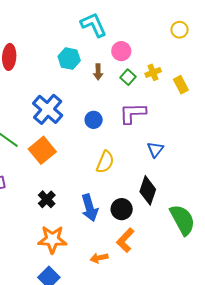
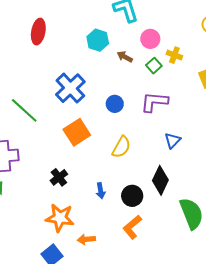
brown arrow: (98, 72) -> (125, 57), turned 112
yellow cross: (153, 72) -> (174, 55), moved, turned 35
orange square: (42, 150) -> (77, 132), moved
blue arrow: (90, 208) -> (101, 191), size x0.6
orange arrow: (99, 258) -> (86, 239), moved

